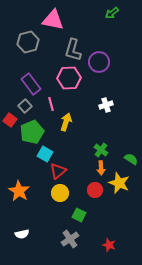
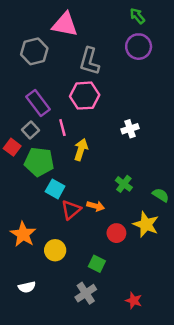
green arrow: (112, 13) -> (137, 16), turned 88
purple circle: (99, 62) -> (139, 47), moved
green pentagon: (32, 132) -> (39, 162), turned 30
orange arrow: (101, 168) -> (96, 206), moved, turned -72
yellow circle: (60, 193) -> (55, 250), moved

